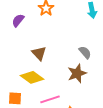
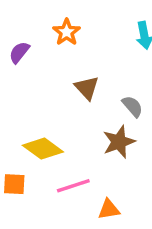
brown triangle: (39, 53) -> (87, 88), moved

